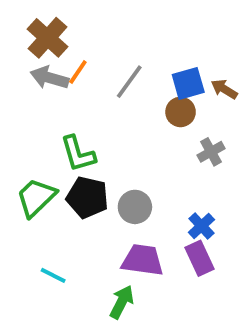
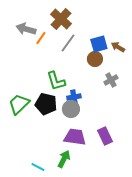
brown cross: (48, 38) -> (61, 19), moved
gray arrow: (49, 78) -> (26, 29), moved
green L-shape: (78, 154) -> (56, 81), moved
blue cross: (201, 226) -> (74, 97), moved, turned 32
cyan line: (53, 275) -> (38, 167), moved

